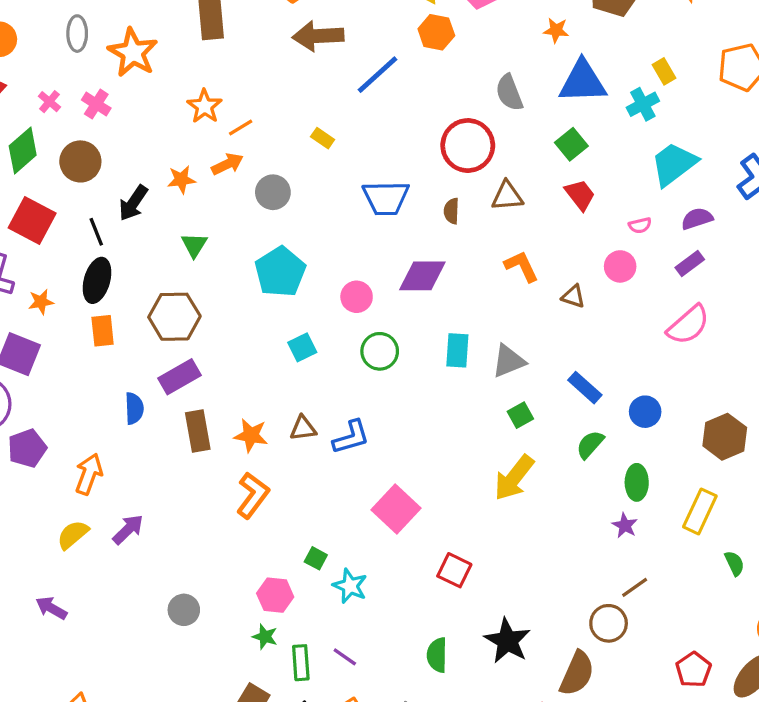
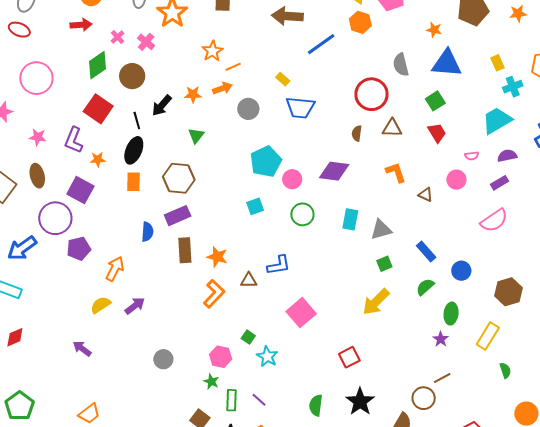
cyan cross: (643, 104) -> (513, 87), moved
blue trapezoid: (386, 198) -> (300, 108), moved
cyan pentagon: (280, 272) -> (266, 162), moved
brown triangle: (303, 428) -> (249, 280), moved
red square: (454, 570) -> (349, 357), moved, turned 30

